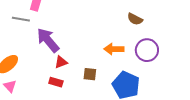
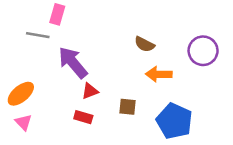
brown semicircle: (135, 19) -> (144, 44), moved
purple circle: (147, 50) -> (203, 51), moved

